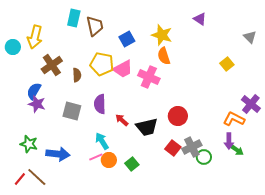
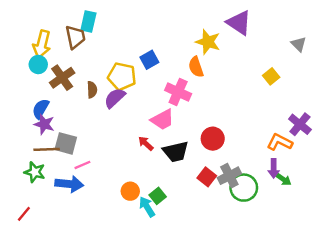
purple triangle: (200, 19) -> (239, 23), size x1.6
brown trapezoid: (95, 26) -> (75, 37), moved
yellow star: (162, 35) -> (208, 42), moved
blue square: (127, 39) -> (149, 60), moved
cyan circle: (13, 47) -> (38, 65), moved
pink trapezoid: (123, 69) -> (163, 119), moved
purple semicircle: (100, 104) -> (115, 98), moved, turned 48
gray square: (72, 111) -> (66, 143), moved
cyan arrow: (102, 141) -> (147, 207), moved
pink line: (96, 157) -> (82, 165), moved
green circle: (204, 157) -> (244, 188), size x1.5
brown line: (37, 177) -> (47, 149), moved, turned -45

